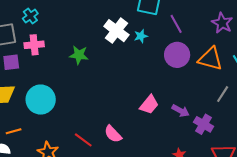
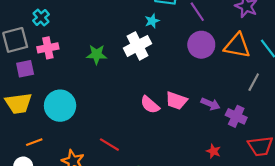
white cross: (116, 31) -> (138, 46), moved, turned 30
cyan star: (141, 36) -> (152, 21), moved
pink trapezoid: (149, 105) -> (176, 101), turned 75
pink semicircle: (113, 134) -> (150, 105), moved

